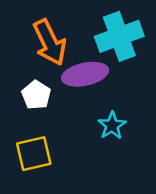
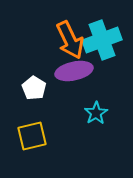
orange arrow: (50, 42) -> (70, 40), moved

